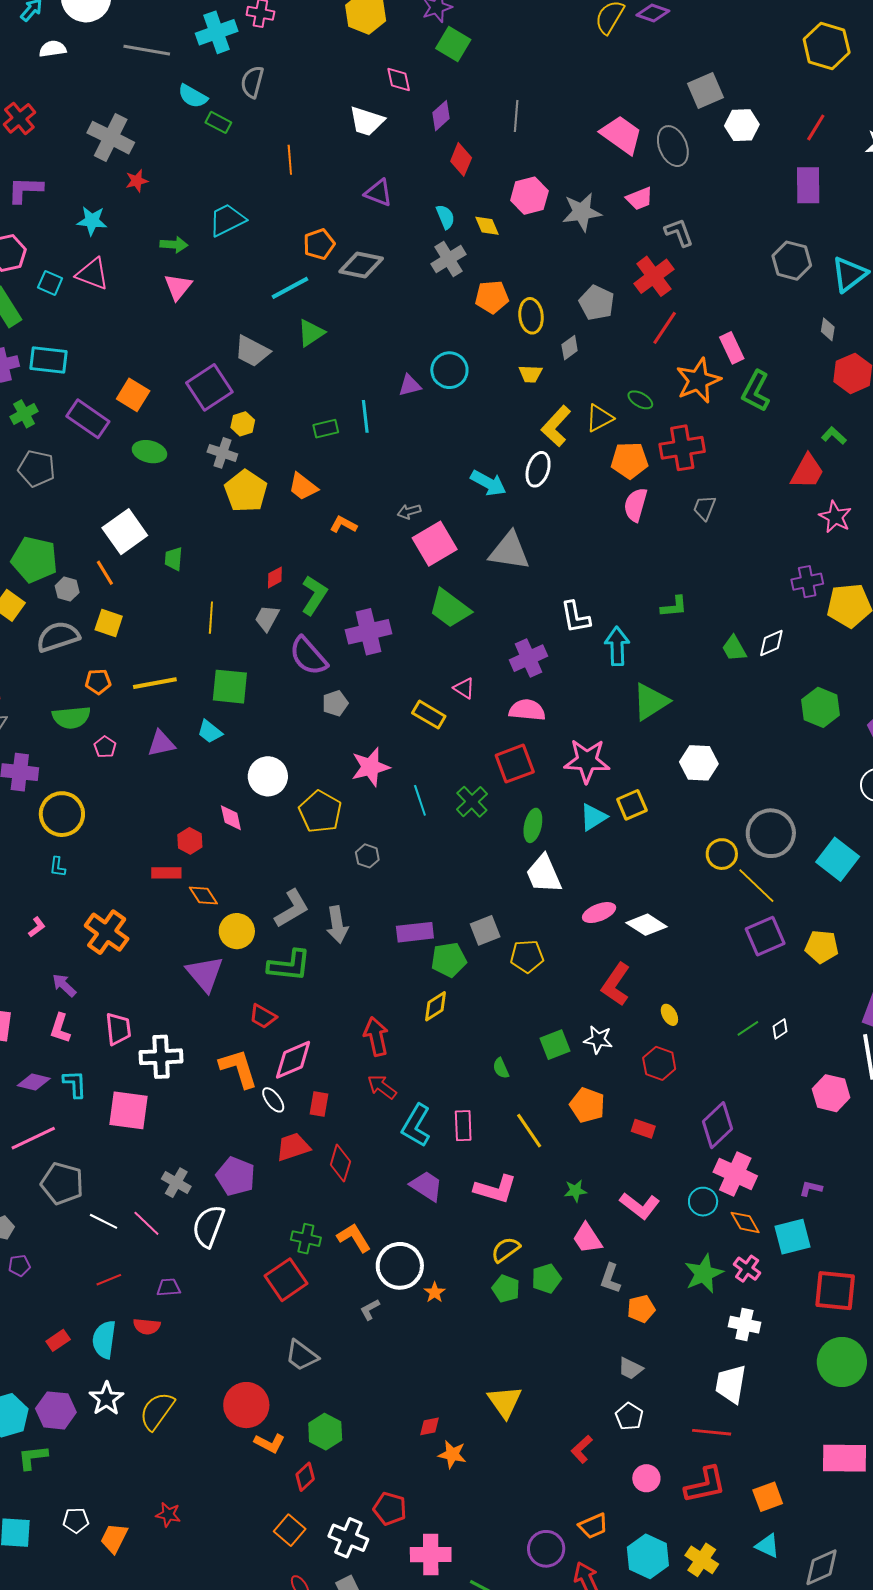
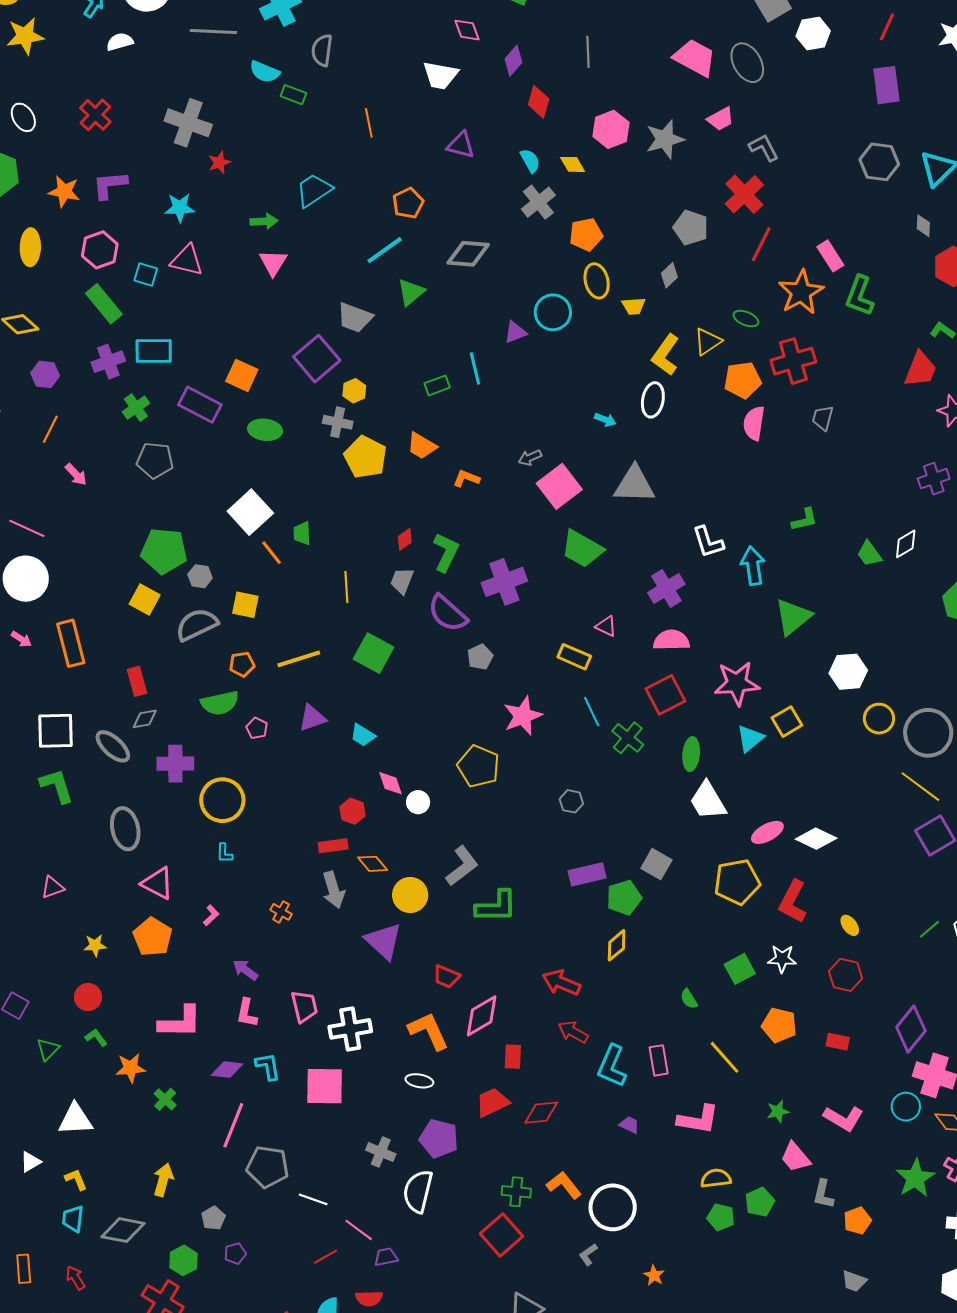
gray diamond: (361, 265) -> (468, 254), moved
yellow ellipse: (531, 316) -> (597, 281), moved
cyan arrow: (488, 483) -> (605, 420), size x0.6
orange line: (105, 573) -> (271, 553), moved
green square: (230, 687) -> (373, 653), turned 30
cyan trapezoid: (210, 732) -> (363, 735), moved
white circle: (268, 776) -> (418, 802), moved, size x0.6
cyan line: (420, 800) -> (592, 712), moved
yellow circle: (722, 854) -> (879, 719), moved
gray hexagon: (367, 856) -> (571, 801), moved
gray arrow: (337, 925) -> (334, 890), moved
gray square: (485, 930) -> (656, 864), turned -32
orange cross: (107, 932) -> (281, 912), size x0.5
yellow pentagon: (527, 956) -> (737, 882), moved, size x1.4
green L-shape: (289, 966) -> (496, 906), moved
red arrow: (376, 1037) -> (561, 983), turned -48
white ellipse: (273, 1100) -> (419, 1081), moved, turned -36
pink line: (33, 1138) -> (233, 1125), turned -36
red diamond: (340, 1163) -> (541, 1113), turned 75
purple trapezoid: (426, 1186) -> (629, 1125), size x0.6
pink line: (146, 1223) -> (359, 1230), moved
yellow semicircle: (506, 1250) -> (716, 1178), turned 36
orange star: (435, 1292) -> (654, 1275), moved

